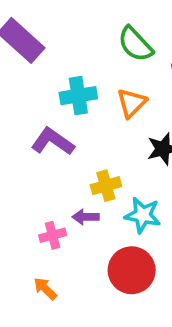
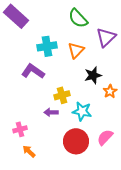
pink cross: (53, 235) -> (20, 129), moved

